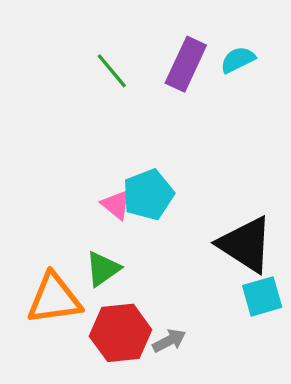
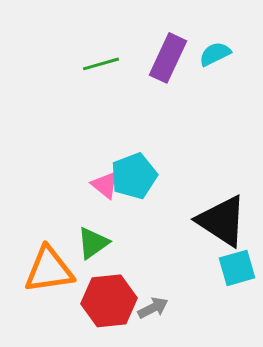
green line: (112, 71) -> (101, 64), turned -66

